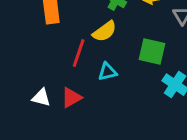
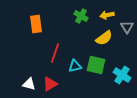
yellow semicircle: (105, 31) -> (104, 38), moved
green square: (152, 52) -> (96, 65), moved

